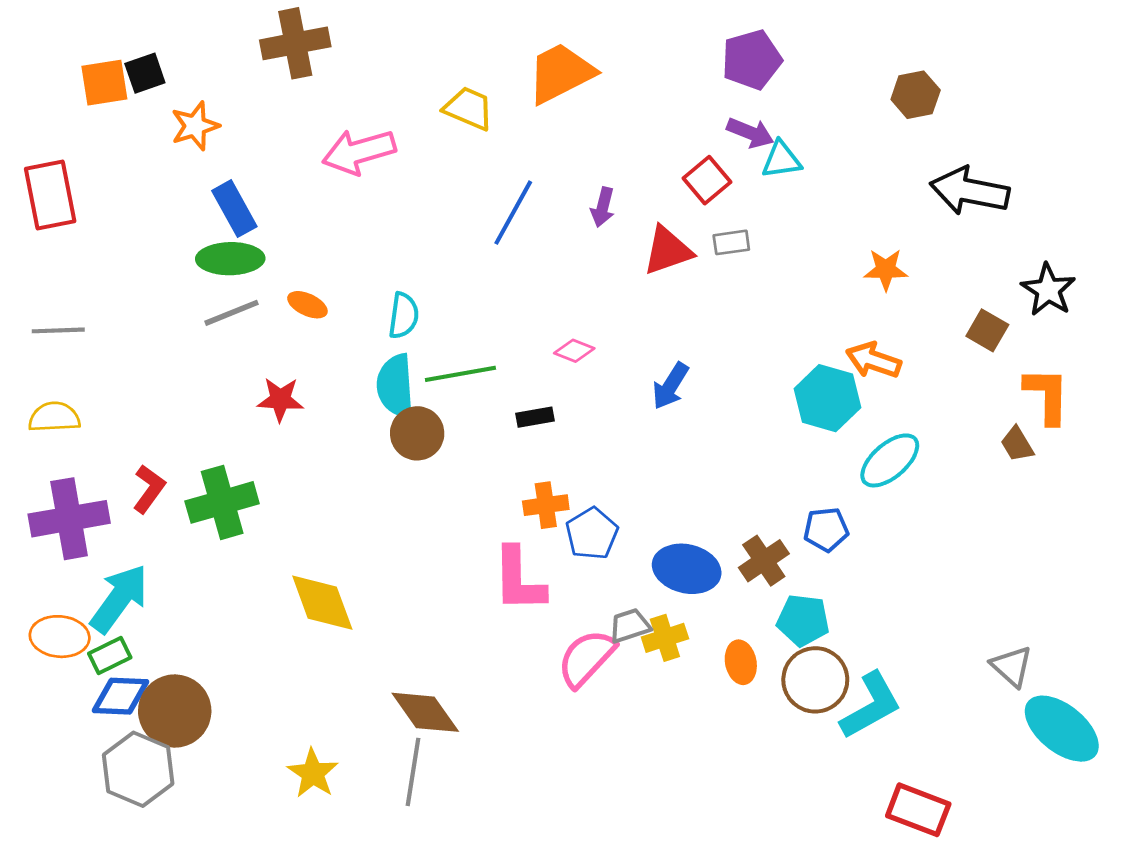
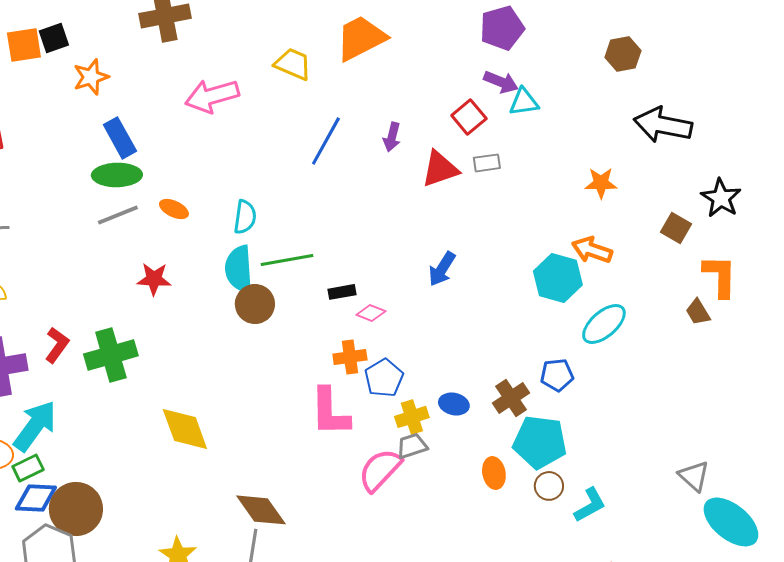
pink diamond: (574, 351) -> (371, 313), moved
blue ellipse: (687, 569) -> (454, 404), size x0.6
cyan pentagon: (803, 620) -> (540, 442), size x1.4
yellow cross: (665, 638) -> (412, 417), moved
brown circle: (815, 680) -> (549, 486), size x0.6
cyan L-shape: (871, 706) -> (590, 505), size x0.7

